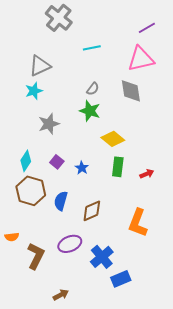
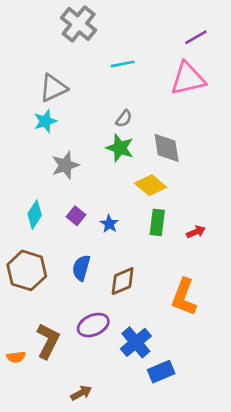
gray diamond: (131, 91) -> (167, 148), moved
brown hexagon: (31, 191) -> (27, 270), moved
orange semicircle: (12, 237) -> (16, 357), moved

